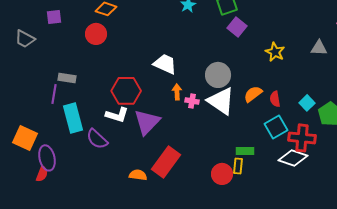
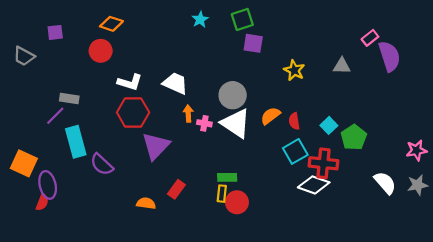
purple square: (237, 27) -> (253, 43), turned -30
purple line: (54, 94) -> (55, 116), turned 36
white L-shape: (117, 115) -> (130, 82), moved
green rectangle: (245, 151) -> (227, 177), moved
red rectangle: (166, 162) -> (176, 189), size x0.6
yellow rectangle: (238, 166) -> (222, 194), moved

